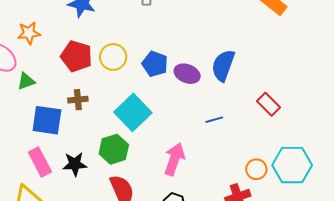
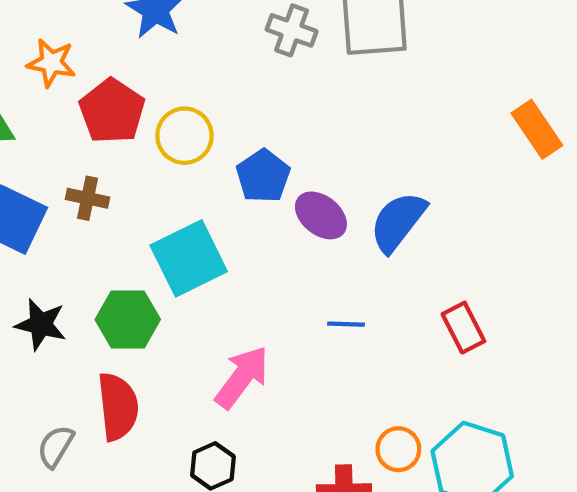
orange star: (29, 33) -> (51, 63), moved

